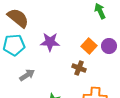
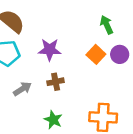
green arrow: (100, 11) -> (107, 25), moved
brown cross: (79, 68) -> (56, 82), moved, turned -32

